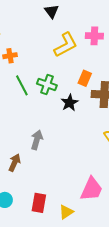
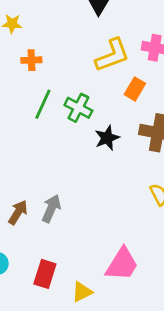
orange rectangle: (85, 78) -> (135, 89), moved
green line: (22, 85) -> (43, 104), turned 45
gray arrow: (37, 140) -> (51, 208), moved

